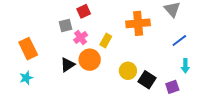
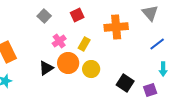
red square: (84, 11) -> (77, 15), moved
gray square: (65, 25) -> (44, 16), moved, turned -32
yellow circle: (128, 71) -> (91, 69), moved

